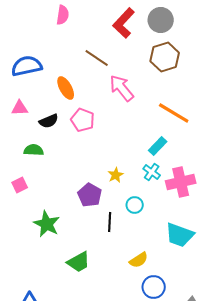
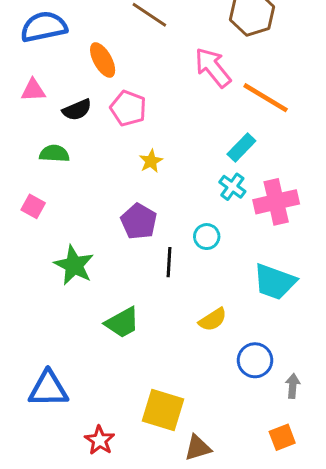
pink arrow: (122, 88) -> (213, 68), moved
yellow star: (116, 175) -> (151, 161), moved
pink square: (20, 185) -> (33, 206), turned -35
blue circle: (154, 287) -> (255, 360), moved

